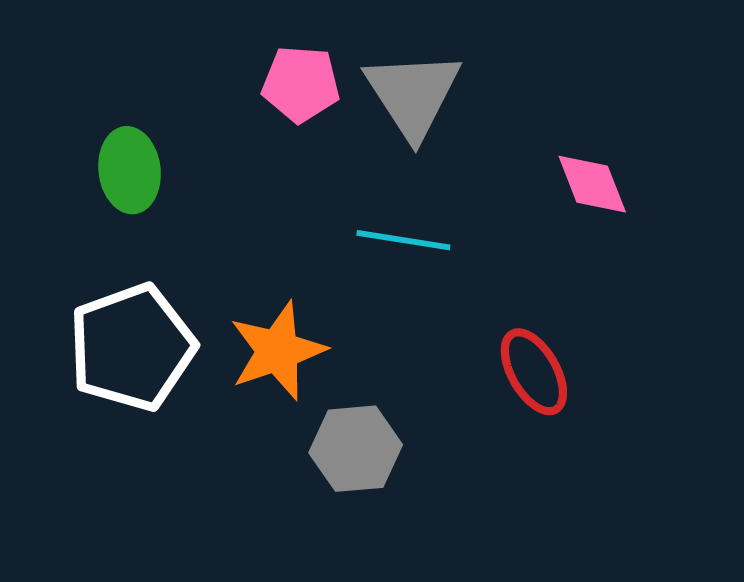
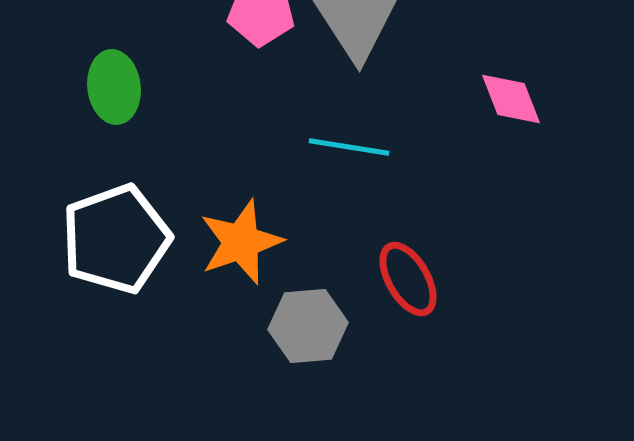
red ellipse: (534, 372) -> (408, 279), moved

